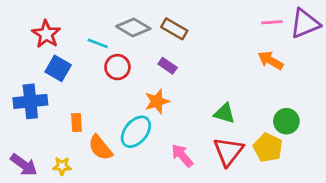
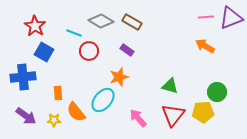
yellow pentagon: (268, 148) -> (203, 112), turned -30
purple arrow: (24, 165) -> (26, 116), moved
yellow star: (62, 166) -> (54, 120), moved

